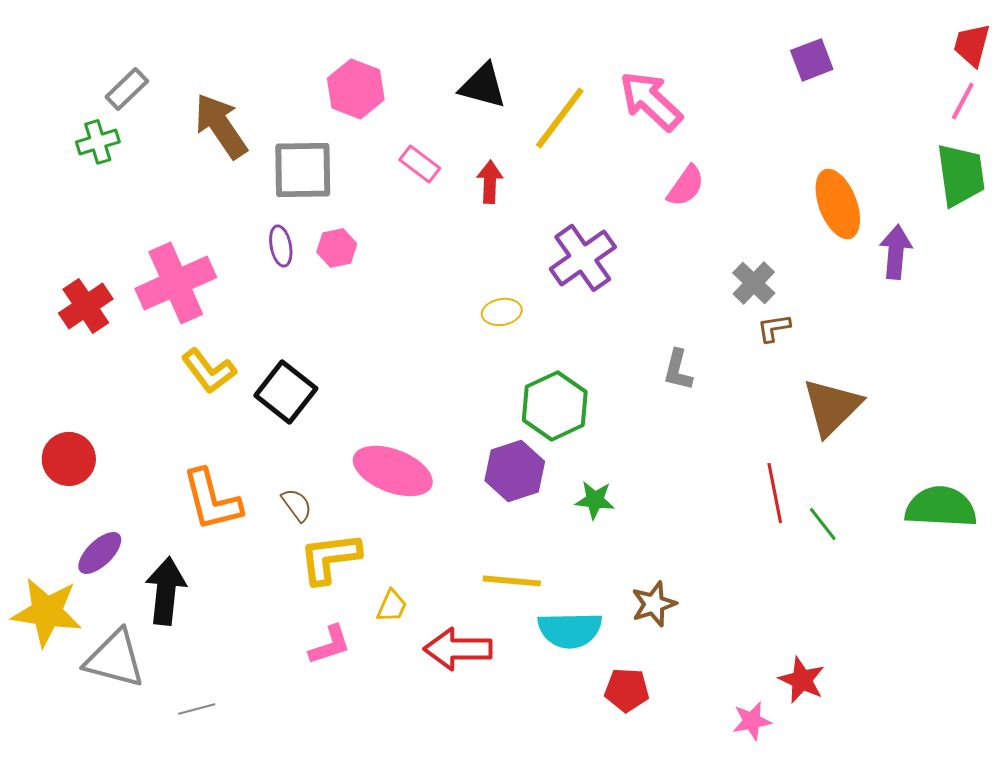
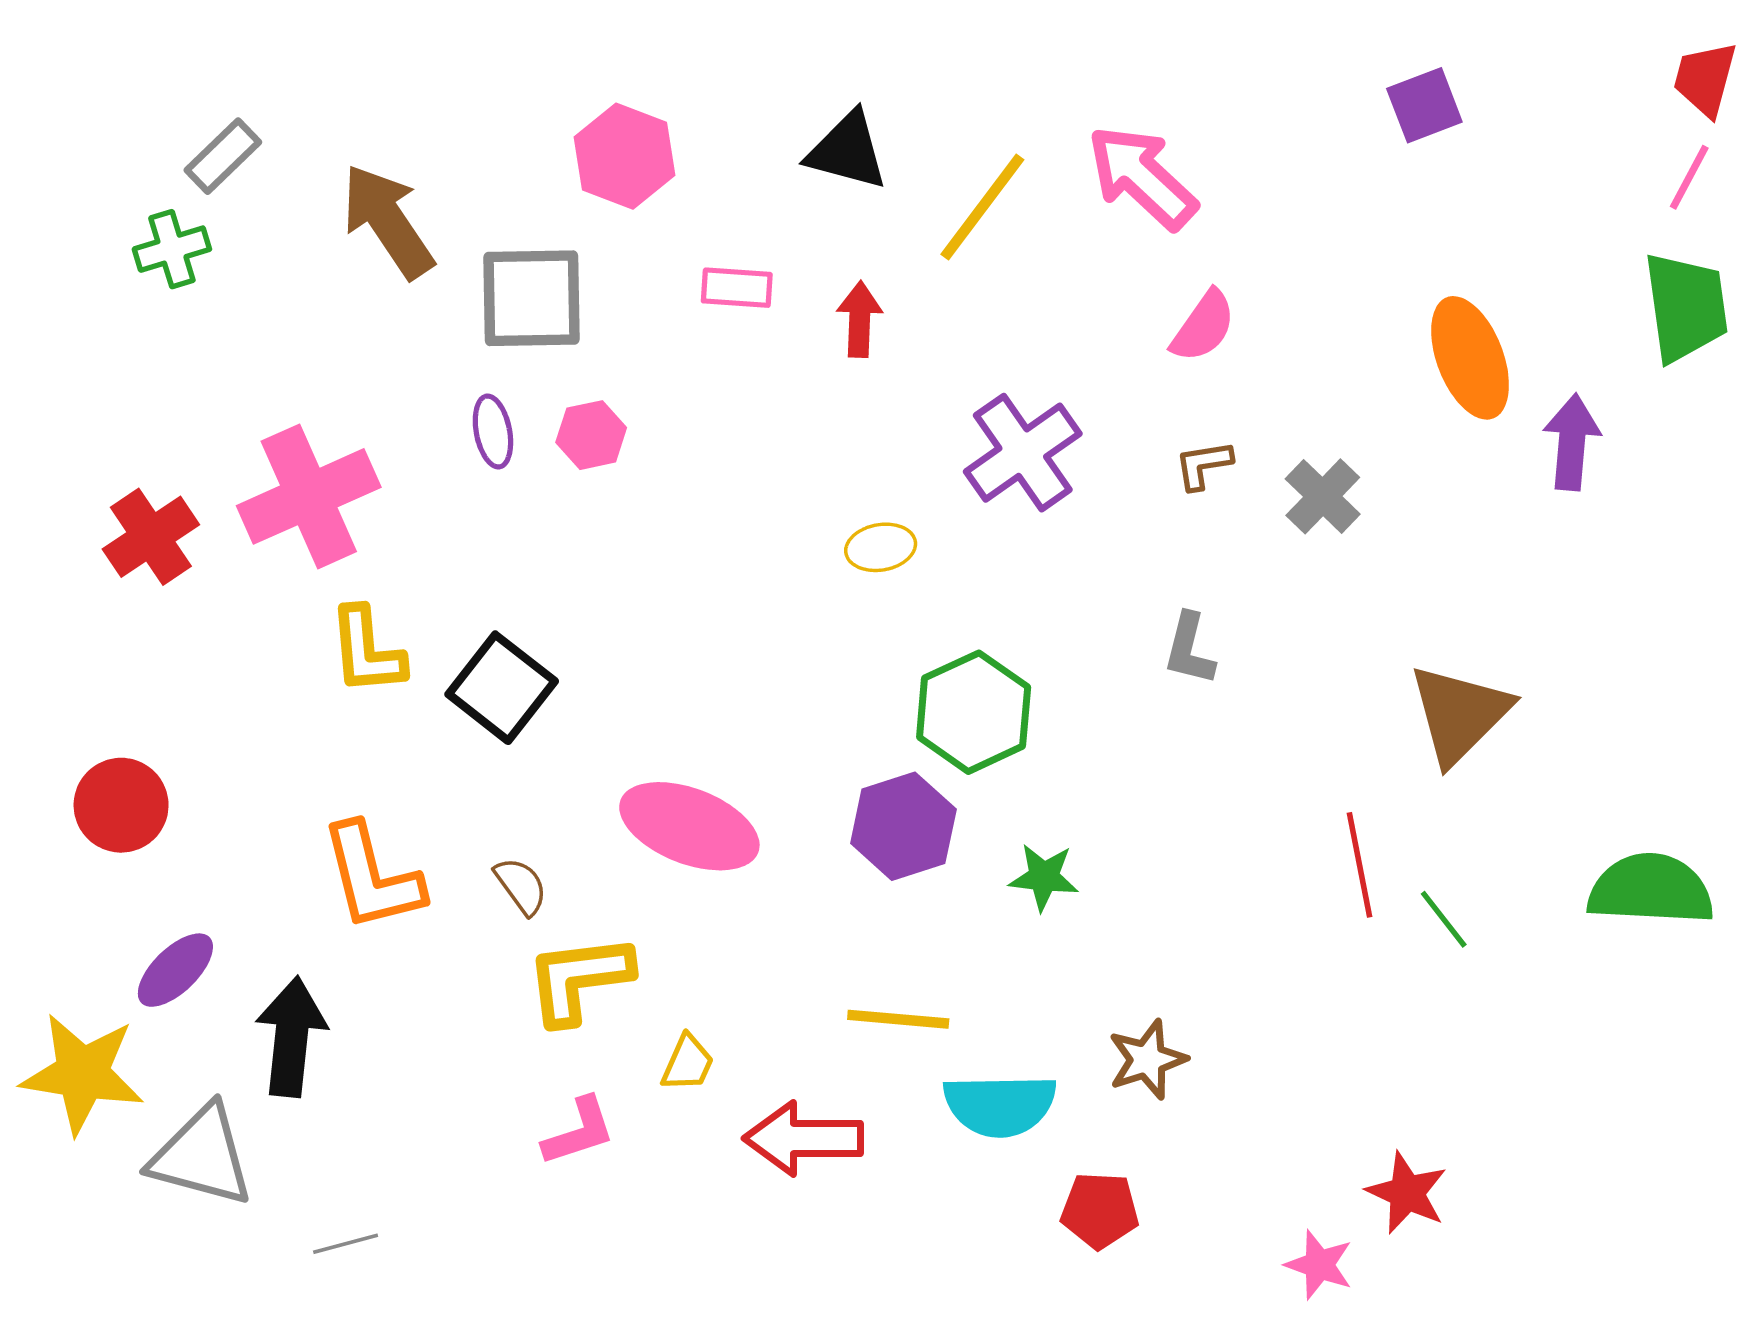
pink rectangle: (420, 164) -> (737, 288), turned -33
brown L-shape: (774, 328) -> (1203, 465), moved
yellow L-shape: (209, 371) -> (367, 651), turned 32
pink star: (752, 721) -> (1319, 1265), turned 30

